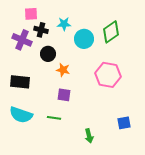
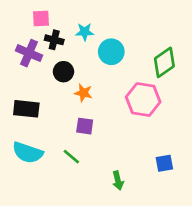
green diamond: (111, 32) -> (164, 62), moved
green line: (54, 118) -> (71, 157), turned 32

